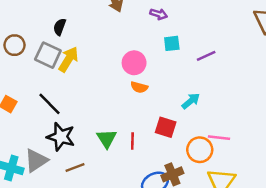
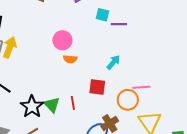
cyan square: (172, 43) -> (103, 15), moved, turned 32
purple line: (206, 56) -> (119, 24), turned 35
black star: (61, 137) -> (32, 107), moved, turned 30

